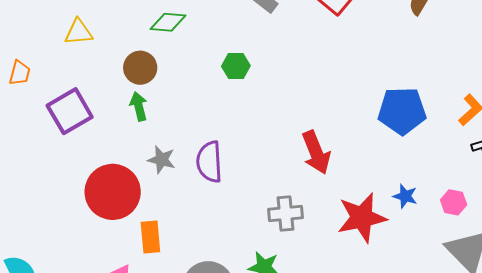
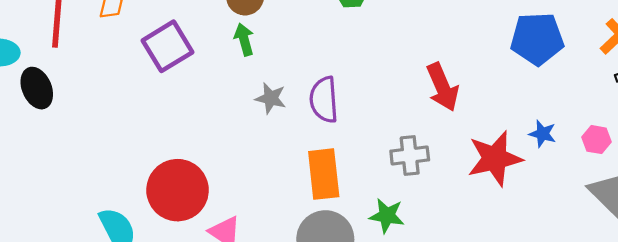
red circle: (113, 192) -> (178, 190), moved
orange rectangle: (150, 237) -> (324, 174), moved, size x1.4

